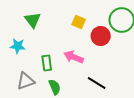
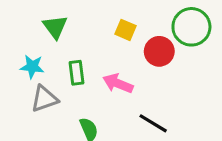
green rectangle: (47, 63) -> (77, 73), moved
gray triangle: (26, 81) -> (44, 99), moved

